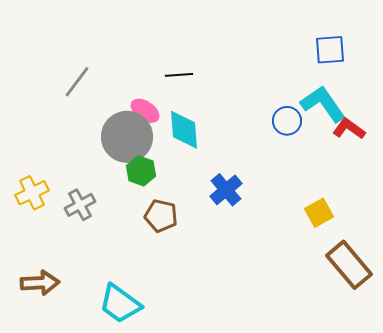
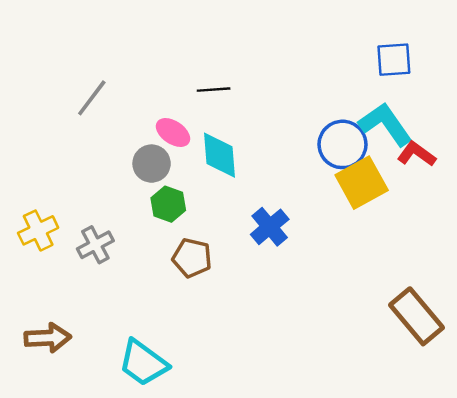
blue circle: (287, 121) -> (342, 144), size x1.4
gray circle: (127, 137) -> (152, 164), size x0.6
yellow square: (319, 213) -> (362, 183), moved, size x1.5

